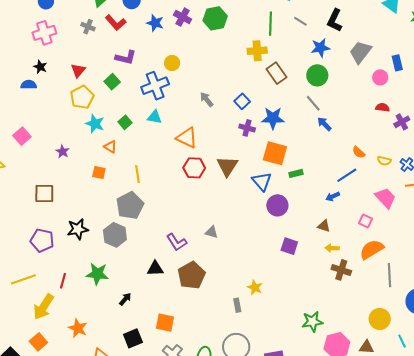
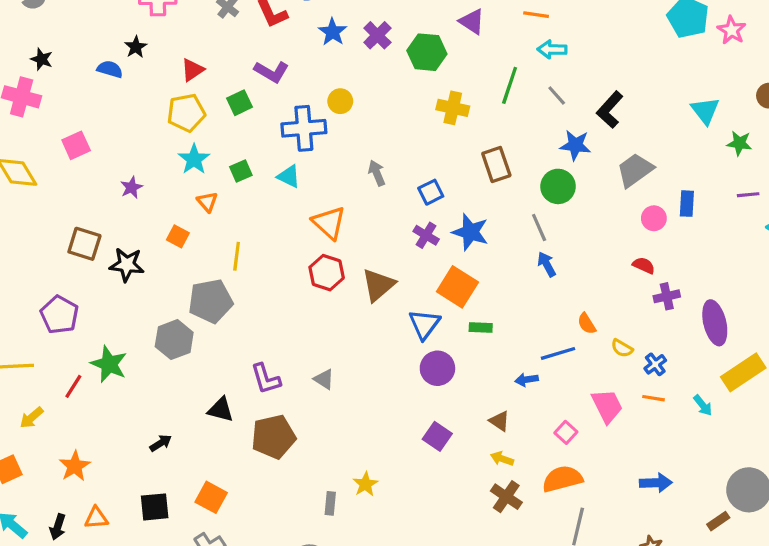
yellow cross: (257, 51) -> (453, 108), moved
black star: (78, 229) -> (127, 265), moved
green star: (97, 274) -> (109, 364), moved
yellow arrow: (43, 307) -> (31, 418), size x0.6

